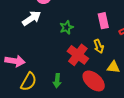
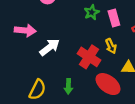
white arrow: (32, 18) -> (50, 47), moved
green star: (67, 27) -> (92, 12), moved
pink arrow: (15, 61) -> (25, 30), moved

